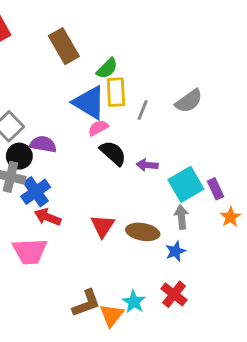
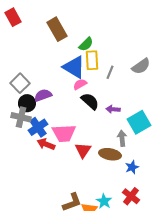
purple semicircle: (43, 144) -> (43, 95), turned -30
gray arrow: (181, 217) -> (122, 138), moved
pink trapezoid: (30, 251) -> (64, 133), moved

